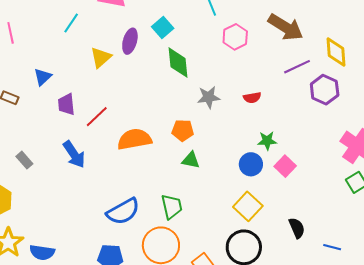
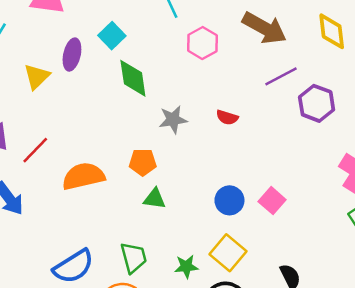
yellow diamond: (336, 52) -> (332, 31), moved
red semicircle: (252, 98) -> (227, 117), turned 30
green star: (267, 141) -> (186, 266), moved

